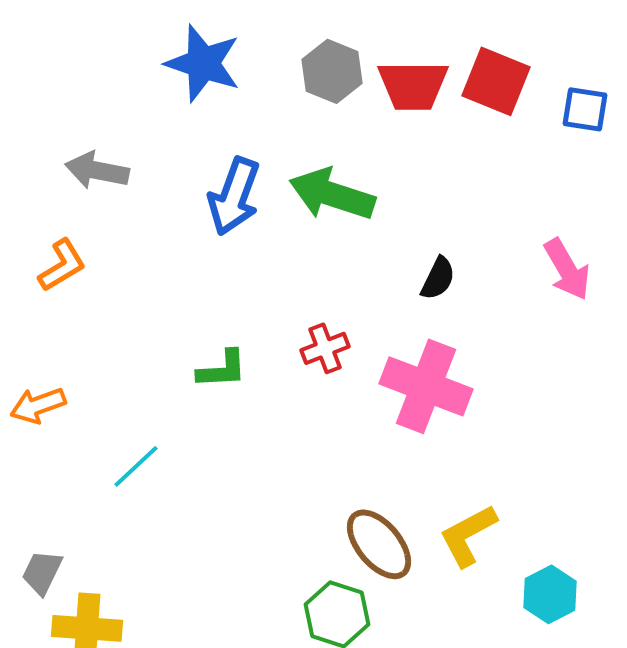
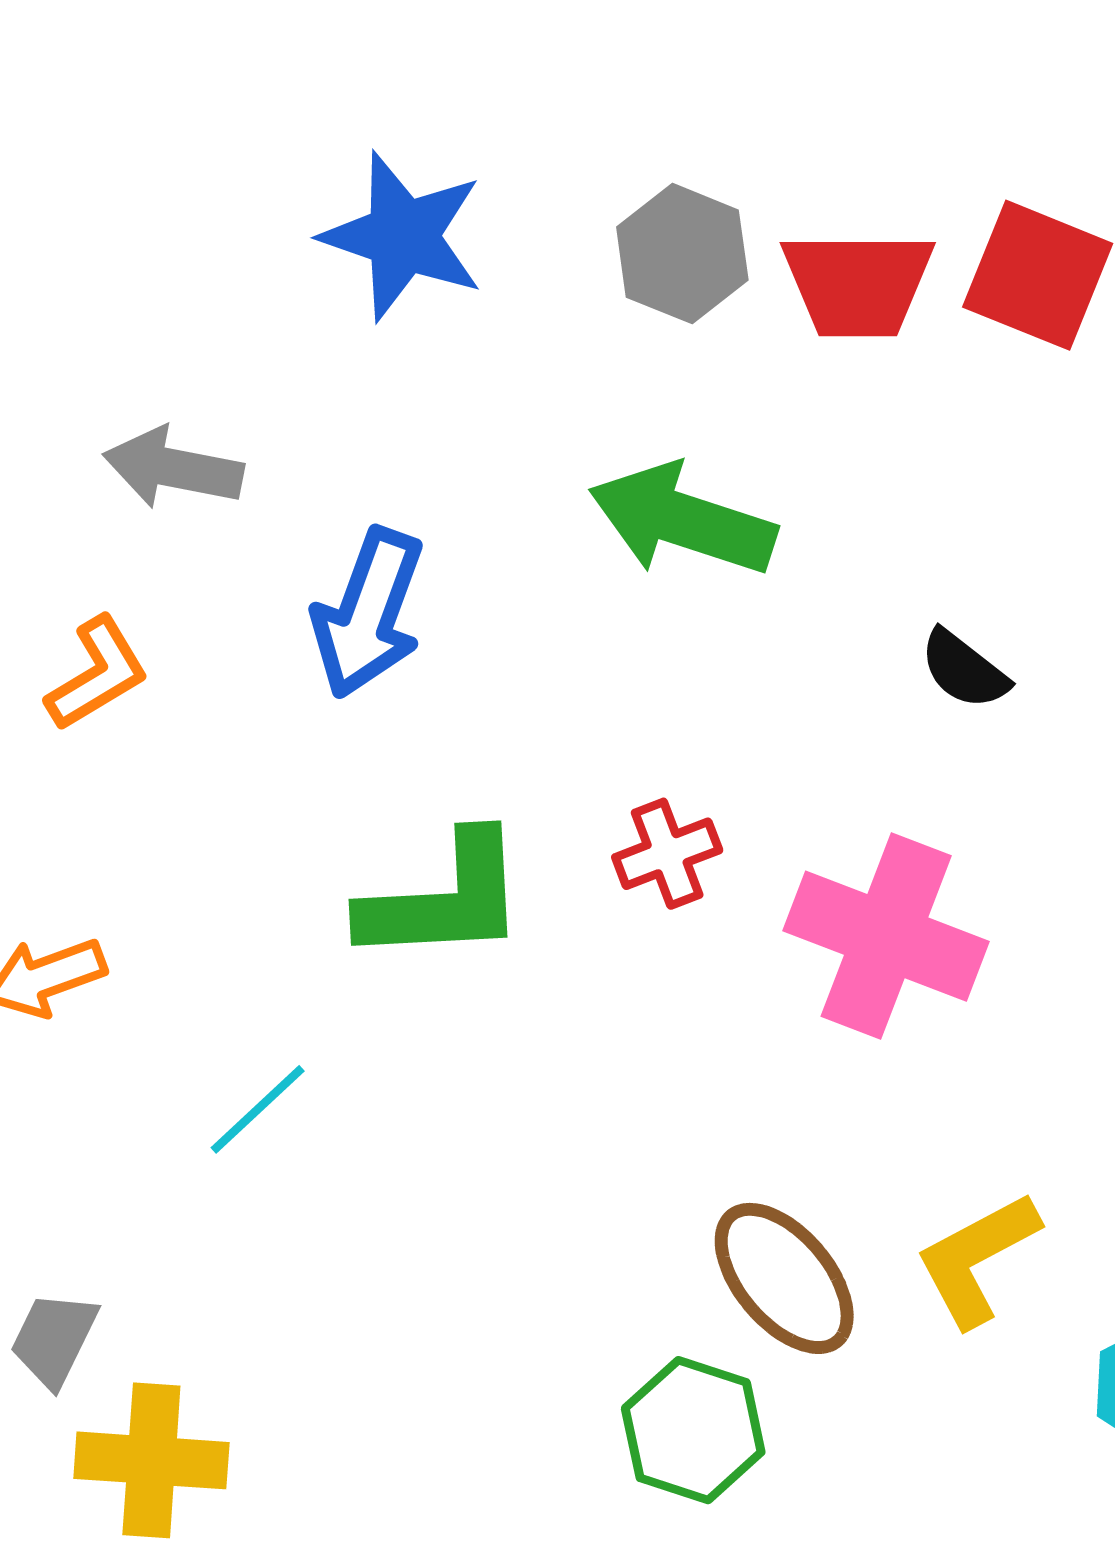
blue arrow: (234, 196) -> (368, 613), moved
black semicircle: (438, 278) -> (964, 670), moved, turned 102
green L-shape: (222, 369) -> (444, 899), size x1.6

